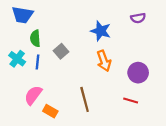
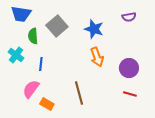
gray square: (61, 51) -> (57, 26), moved, size x1.5
blue line: (37, 62) -> (41, 64), moved
red line: (131, 100) -> (130, 94), moved

